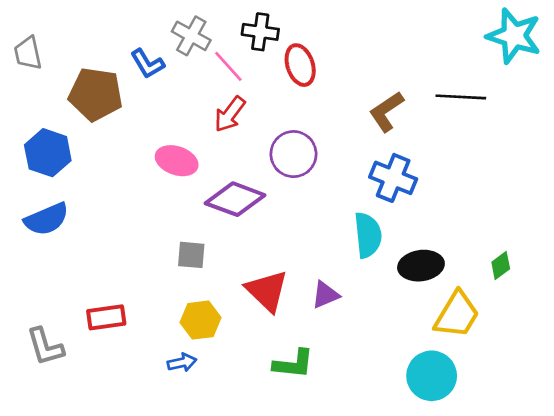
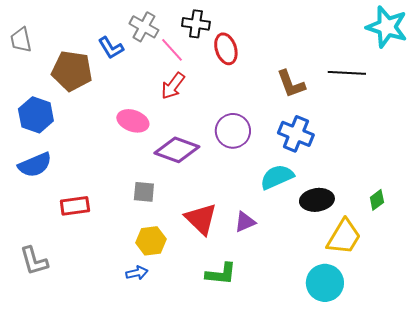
brown L-shape: (386, 112) -> (291, 84), turned -76
purple circle: (293, 154) -> (233, 131), moved
cyan semicircle: (368, 235) -> (277, 177), turned -108
red rectangle: (106, 317) -> (75, 206), moved

